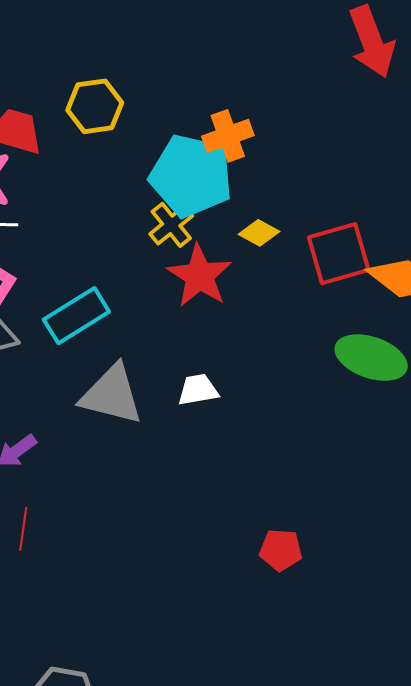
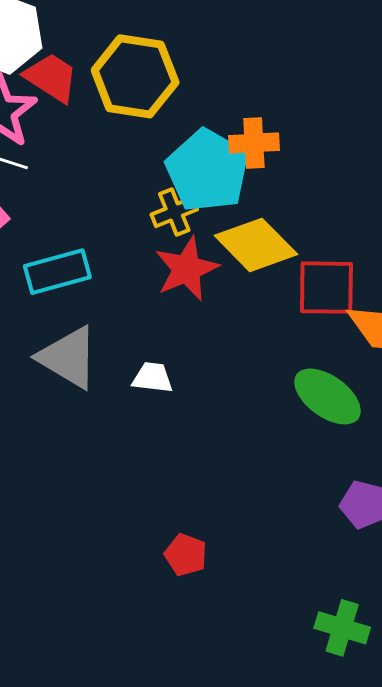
yellow hexagon: (95, 106) -> (135, 76), size x1.5
yellow diamond: (259, 233) -> (256, 245), size x2.0

